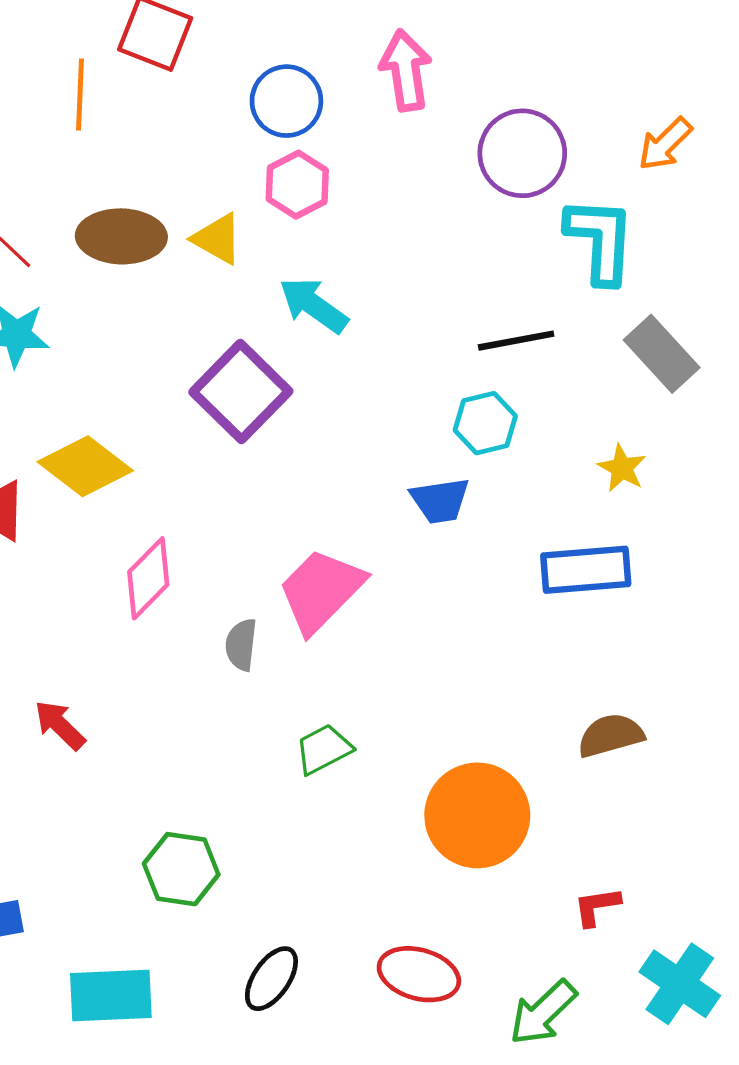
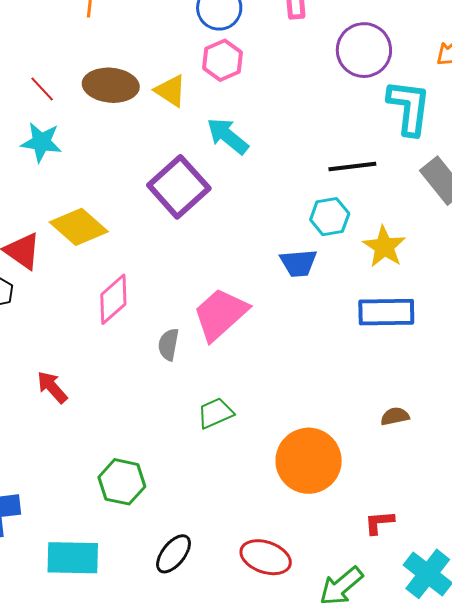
yellow star: (622, 468) -> (384, 247), moved, size x1.4
brown semicircle: (611, 735) -> (395, 416), size x0.7

